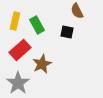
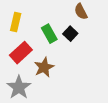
green rectangle: (37, 25) -> (49, 34), moved
black square: (67, 32) -> (70, 34), turned 32

